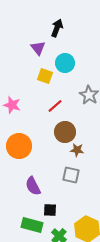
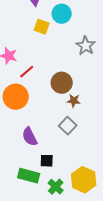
red line: (55, 106) -> (27, 72), moved
gray square: (71, 175) -> (68, 126), turned 30

